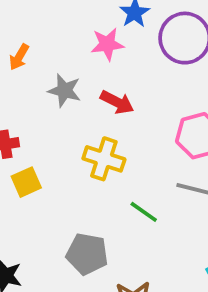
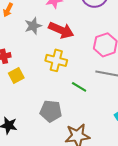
gray star: (64, 91) -> (33, 26), turned -30
red arrow: (117, 102) -> (61, 30), size x1.4

